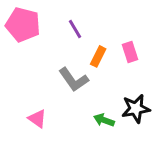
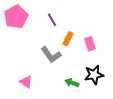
pink pentagon: (23, 25) -> (16, 17), turned 30
pink rectangle: (130, 52) -> (90, 44), moved

